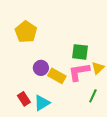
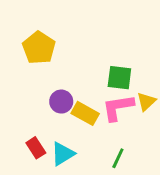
green line: (93, 96) -> (118, 158), moved

